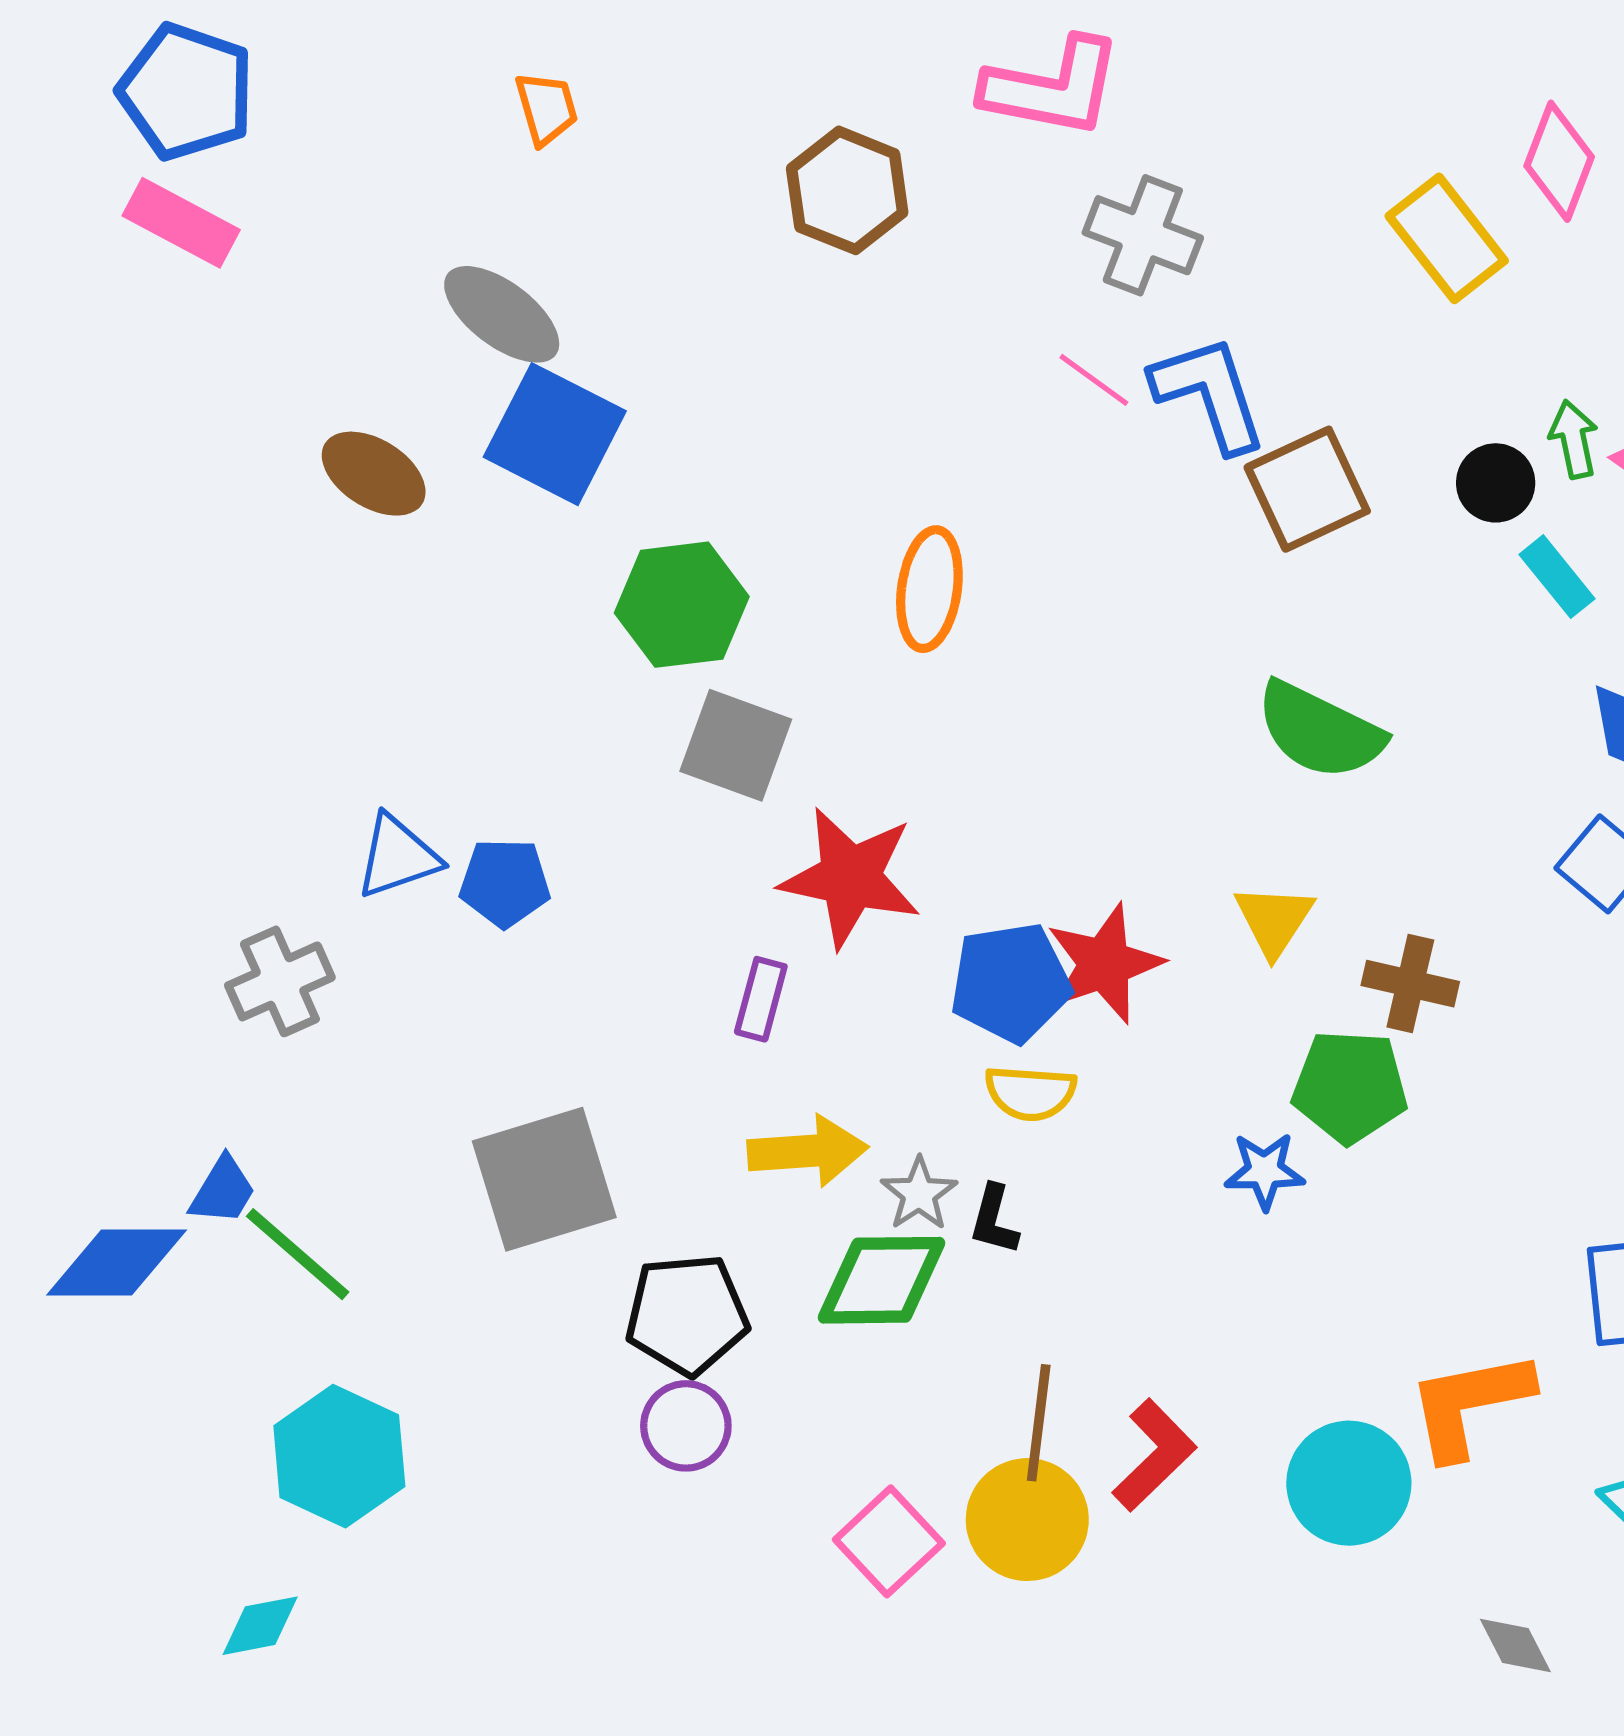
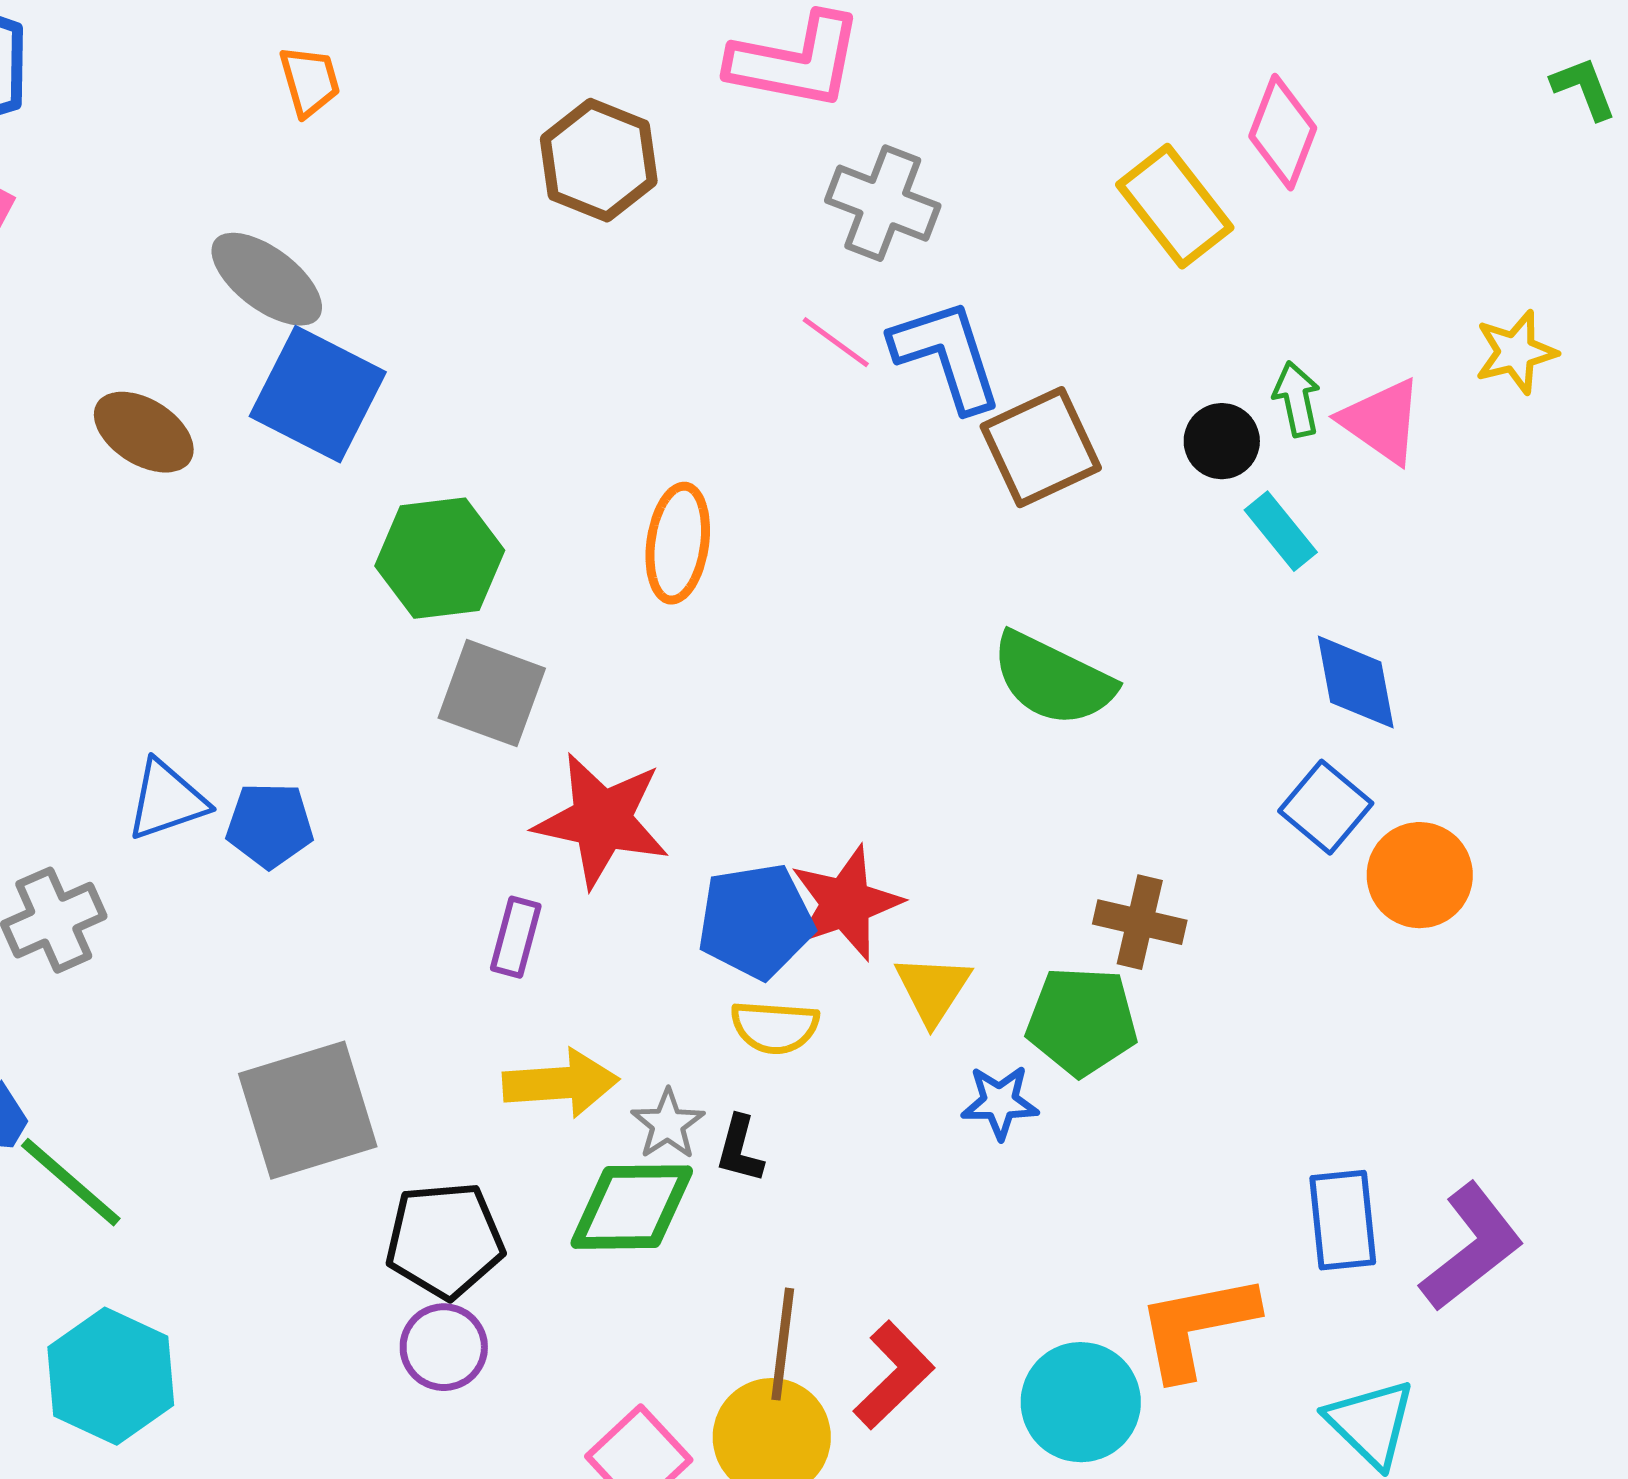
yellow triangle: (1274, 920) -> (933, 989), moved

